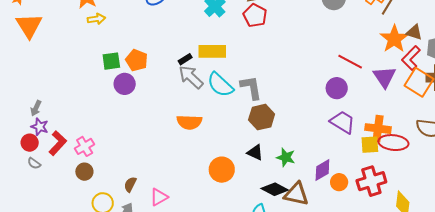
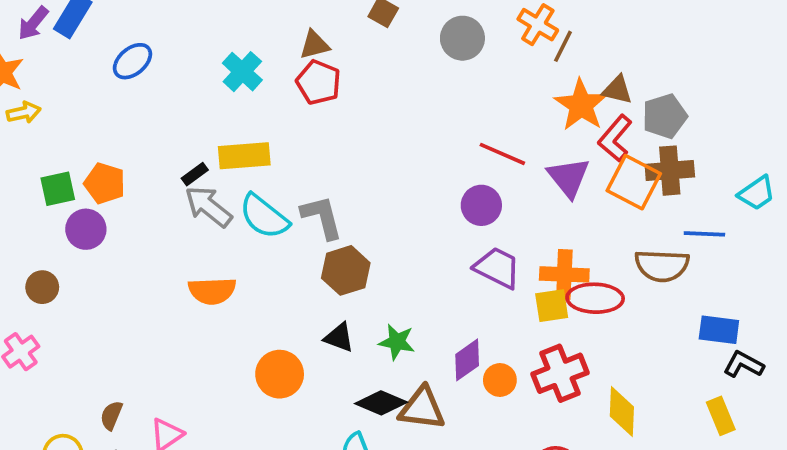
brown circle: (84, 172) -> (42, 287), moved

